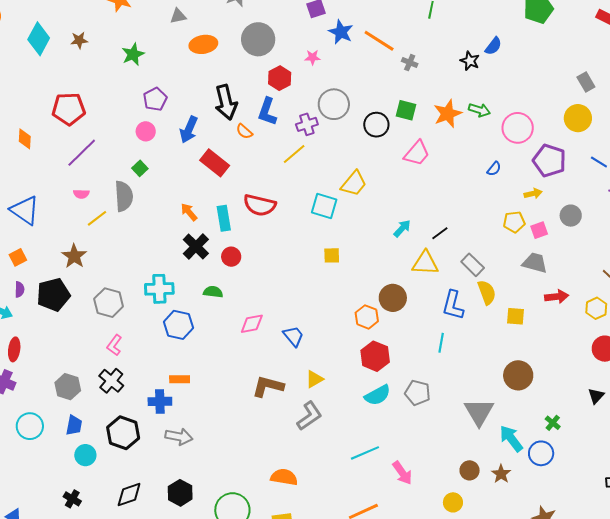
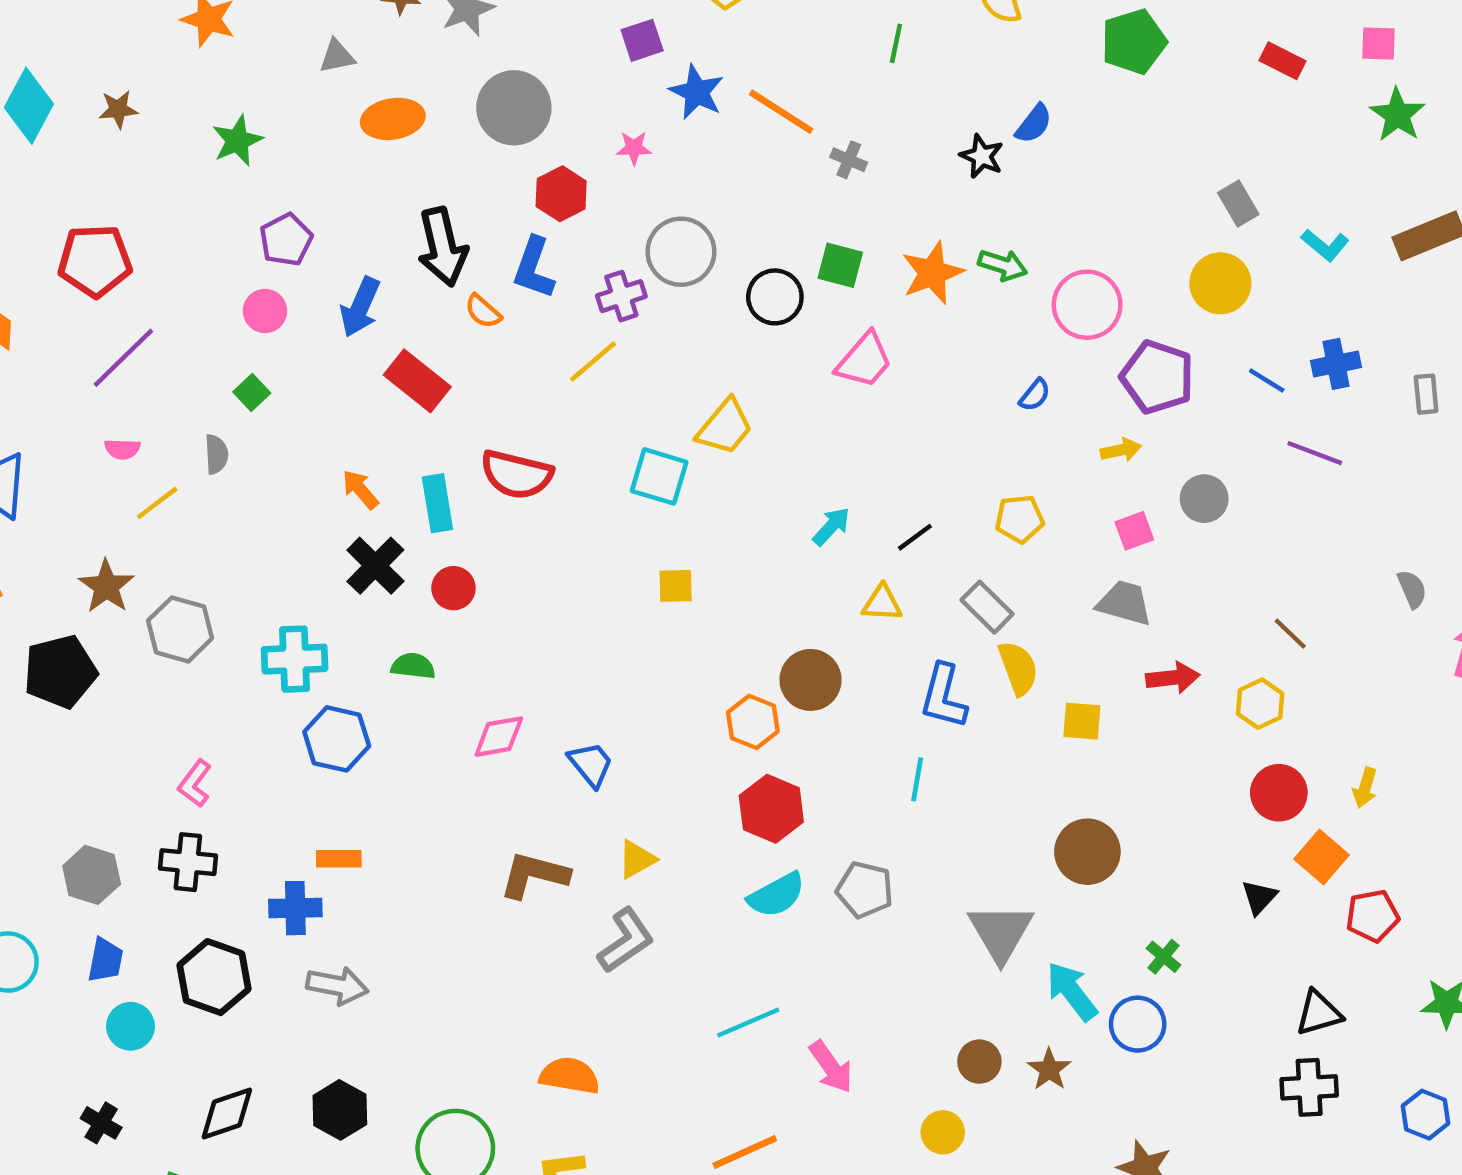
gray semicircle: (124, 196) -> (216, 454), size x0.6
yellow pentagon: (514, 222) -> (1020, 519), moved
yellow triangle: (425, 263) -> (882, 603), size x0.7
gray hexagon: (109, 303) -> (180, 629), moved
black cross: (111, 381) -> (188, 862), turned -35

